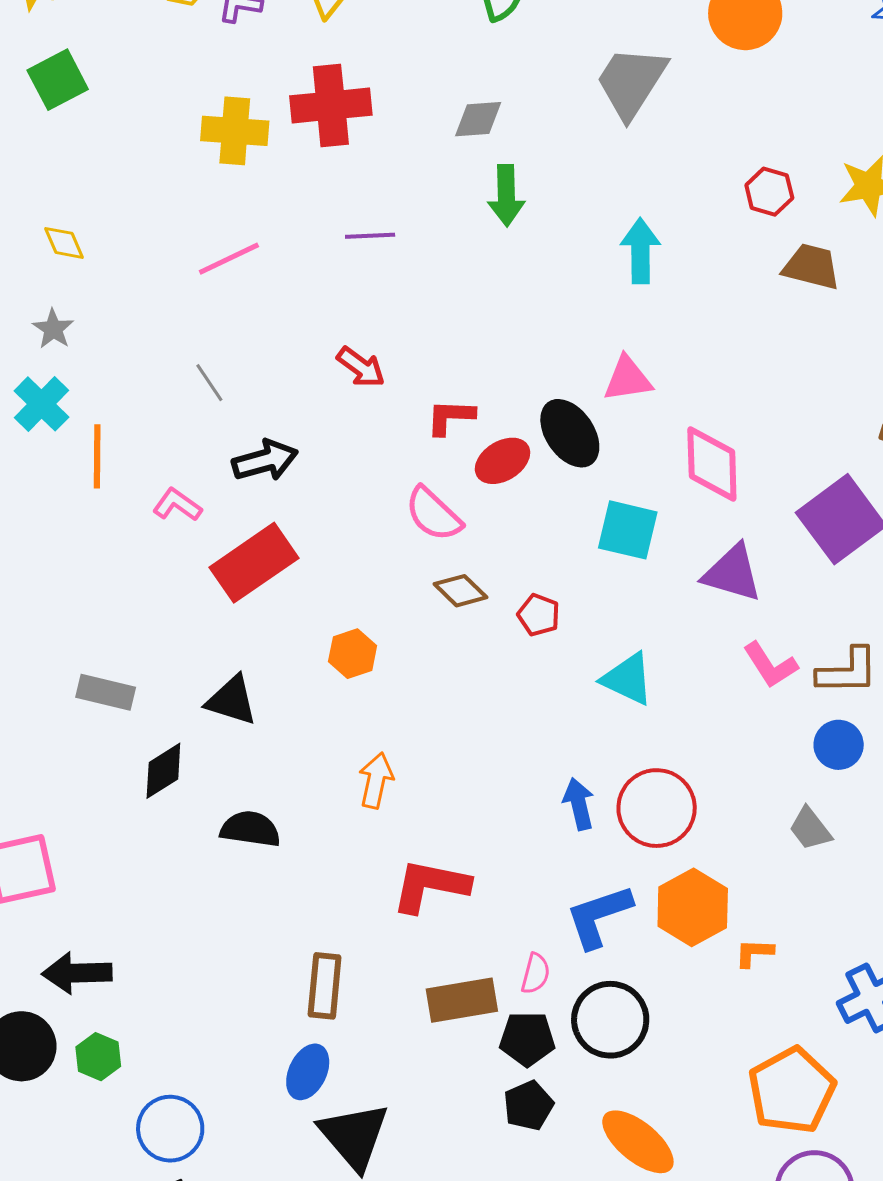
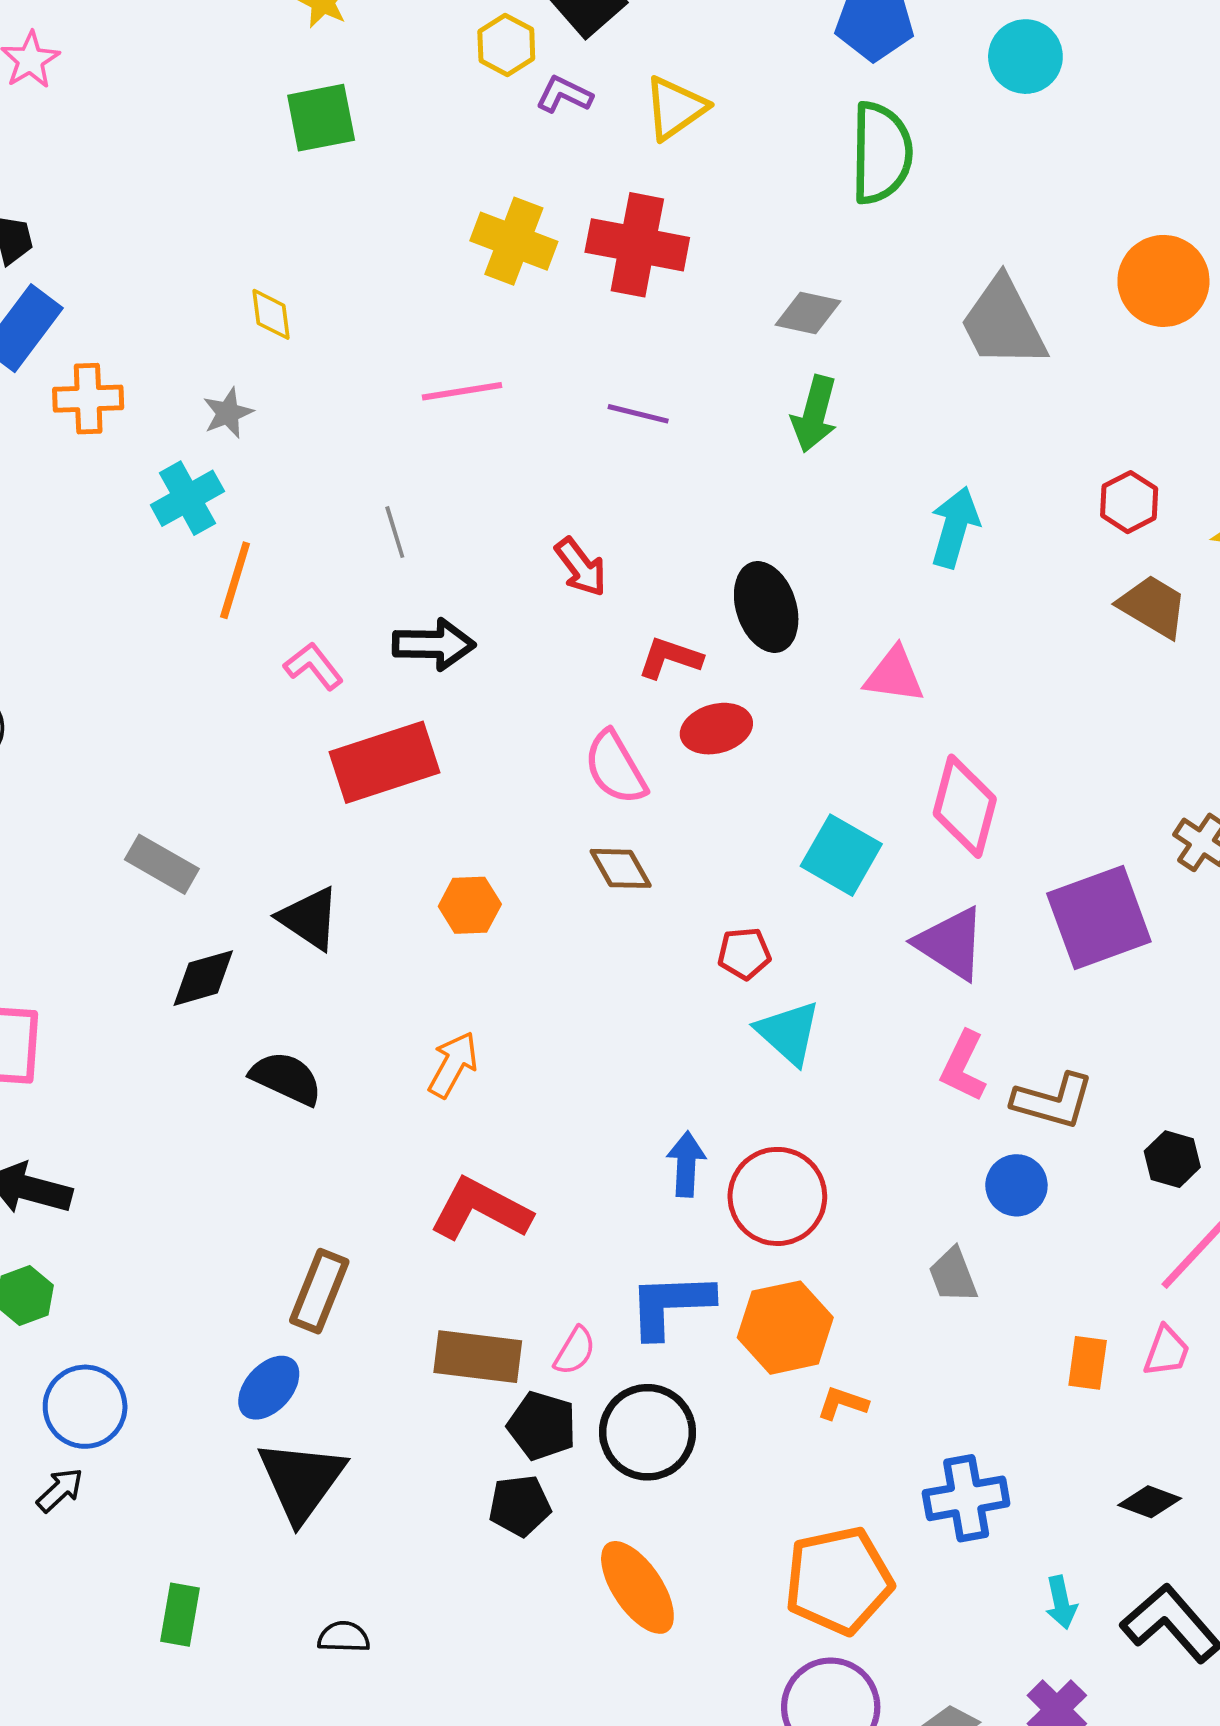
gray trapezoid: (631, 82) -> (1003, 323), turned -76
black ellipse: (570, 433) -> (766, 607), moved
red pentagon: (539, 615) -> (744, 953), moved, turned 30
pink L-shape: (770, 665) -> (963, 1066), turned 42

